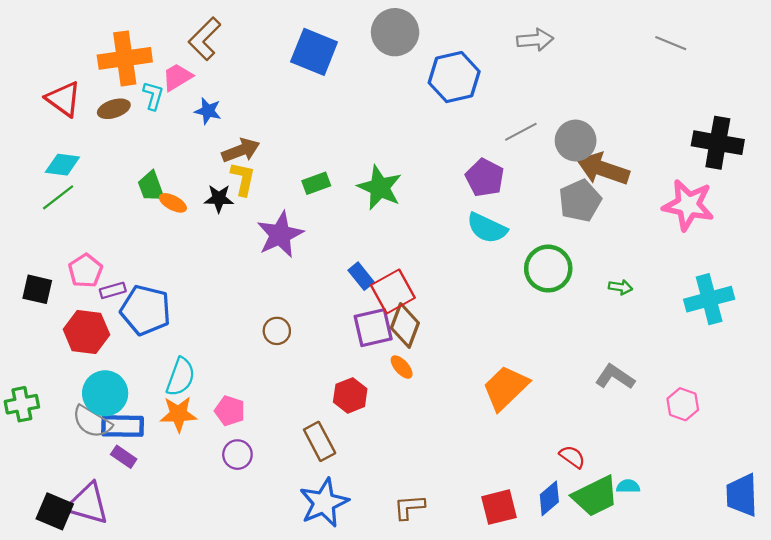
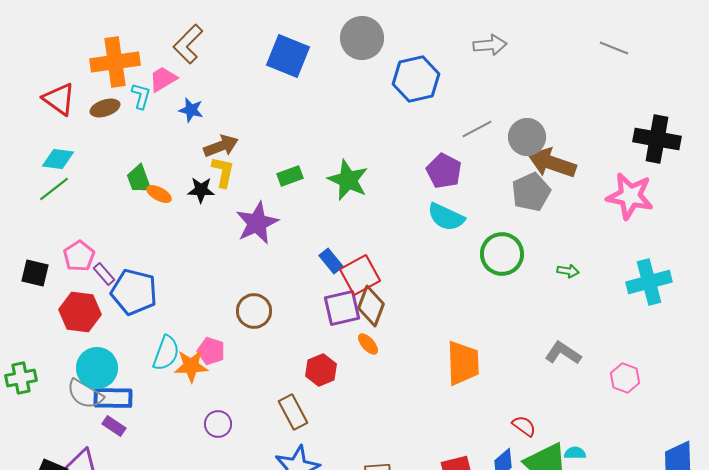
purple rectangle: (113, 290) -> (104, 274), turned 65
brown circle: (277, 331) -> (254, 311), size x1.4
orange trapezoid: (506, 388) -> (463, 363), turned 132
pink pentagon: (230, 411) -> (211, 351), moved
orange star: (178, 414) -> (191, 366), moved

